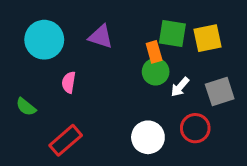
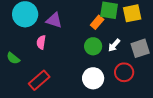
purple triangle: (101, 37) -> (54, 20), moved
orange rectangle: (154, 52) -> (97, 22), turned 56
green circle: (156, 72) -> (93, 46), moved

